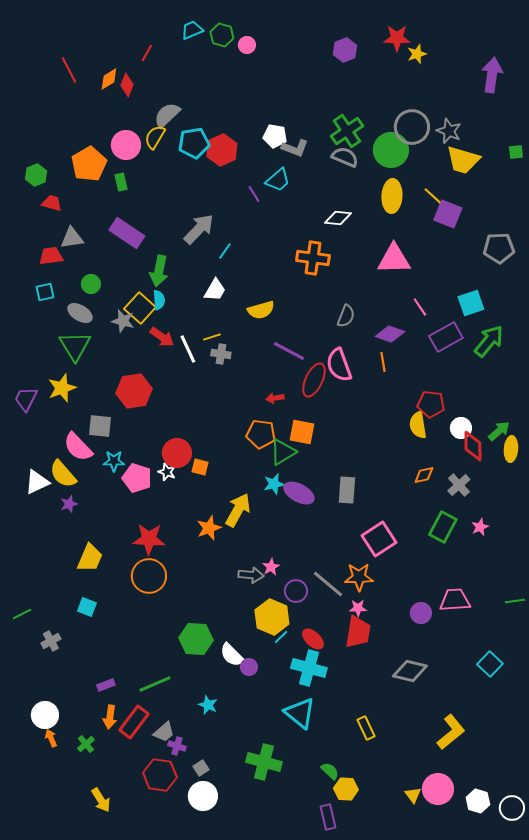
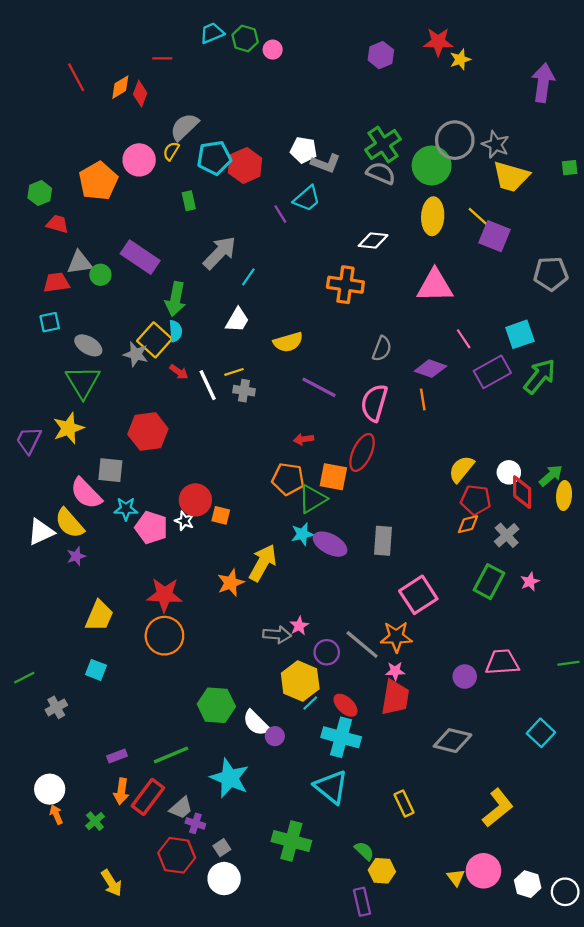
red line: (147, 53) -> (162, 58), turned 60
yellow semicircle: (155, 137) -> (171, 151), size x0.7
green rectangle: (121, 182) -> (189, 201), moved
green circle: (91, 284) -> (100, 275), moved
red arrow: (162, 337) -> (179, 372), size x0.7
pink semicircle: (339, 365) -> (374, 403), turned 36
red ellipse: (314, 380) -> (362, 452), moved
red pentagon: (431, 404) -> (476, 500), moved
yellow semicircle: (418, 425) -> (461, 469), turned 48
cyan star: (208, 705) -> (230, 778), size x1.8

